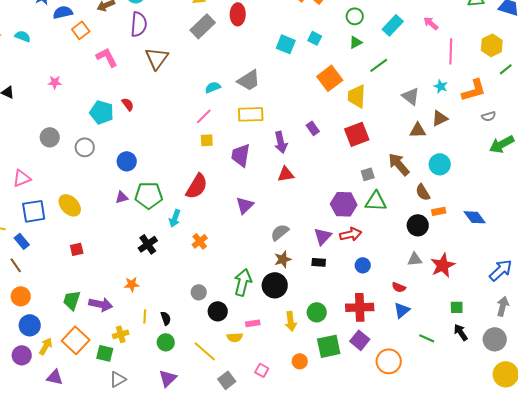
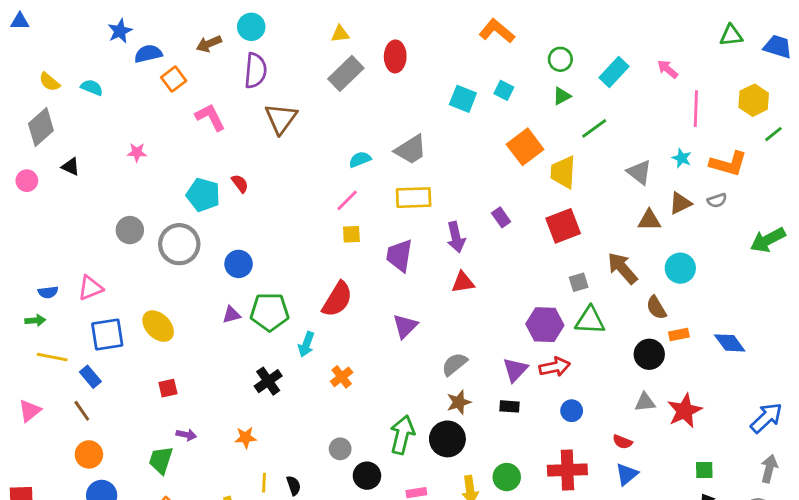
orange L-shape: (474, 90) -> (728, 164), turned 32
gray semicircle: (489, 116) -> (717, 200), moved
gray circle: (85, 147) -> (179, 244), size x1.5
purple arrow: (101, 304) -> (186, 435), moved, size x0.6

